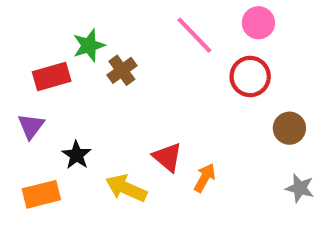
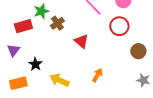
red triangle: (167, 157) -> (81, 41), moved

